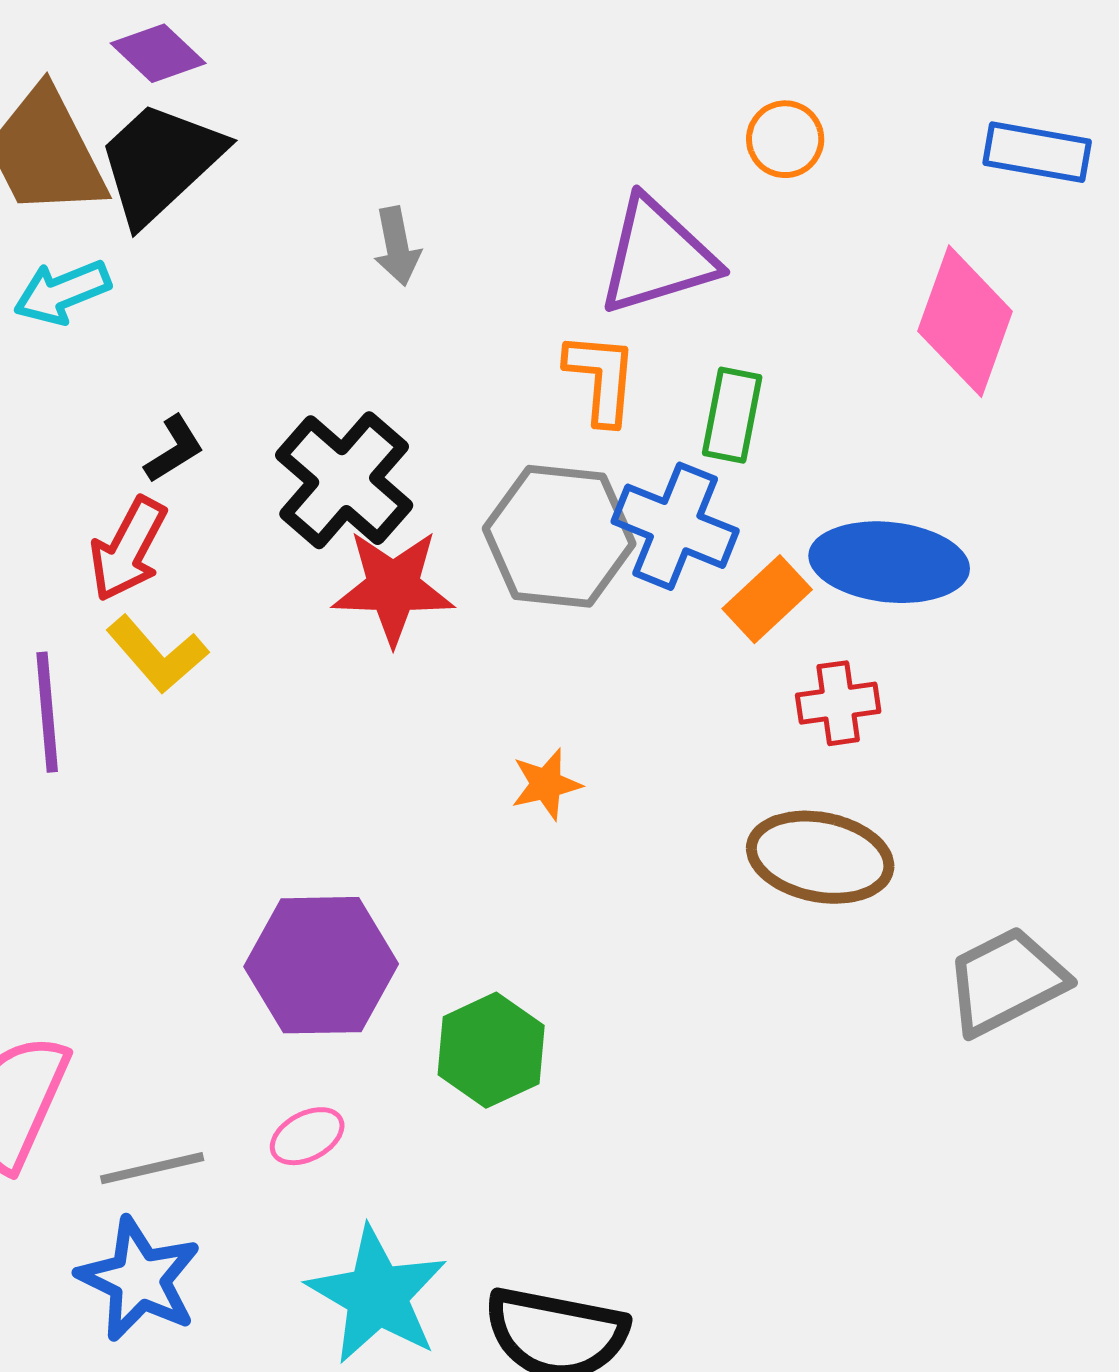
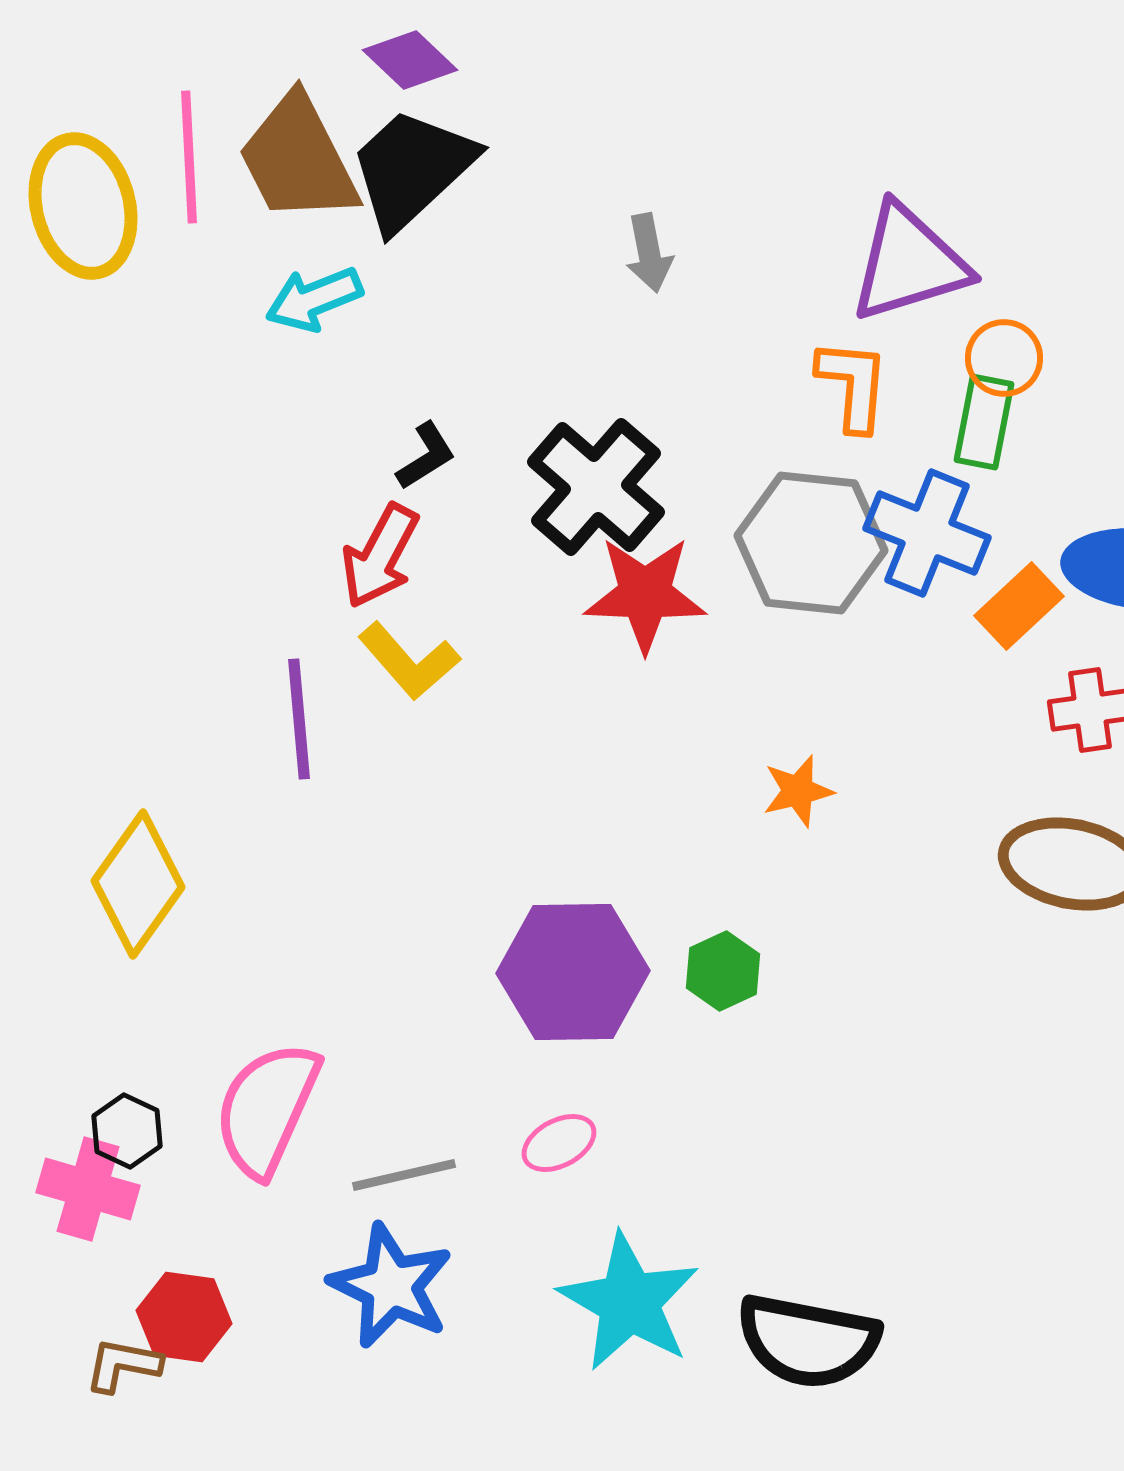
orange circle: (785, 139) -> (1004, 358), moved
green hexagon: (491, 1050) -> (723, 971), moved, size x0.7

